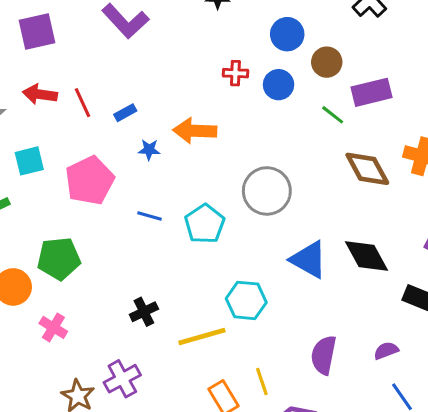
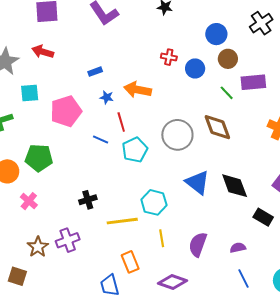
blue circle: (287, 34) -> (216, 34), moved
red line: (82, 103) -> (121, 122), moved
brown diamond: (367, 169) -> (217, 127), moved
yellow line: (262, 381) -> (162, 238), moved

